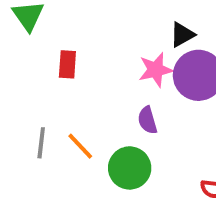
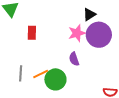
orange line: (80, 146) -> (41, 74), turned -70
green circle: (130, 168) -> (55, 79), moved

